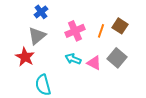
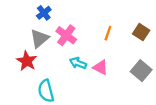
brown square: (120, 26) -> (141, 32), moved
pink cross: (75, 31) -> (66, 35), moved, turned -30
gray square: (117, 58) -> (141, 71), moved

